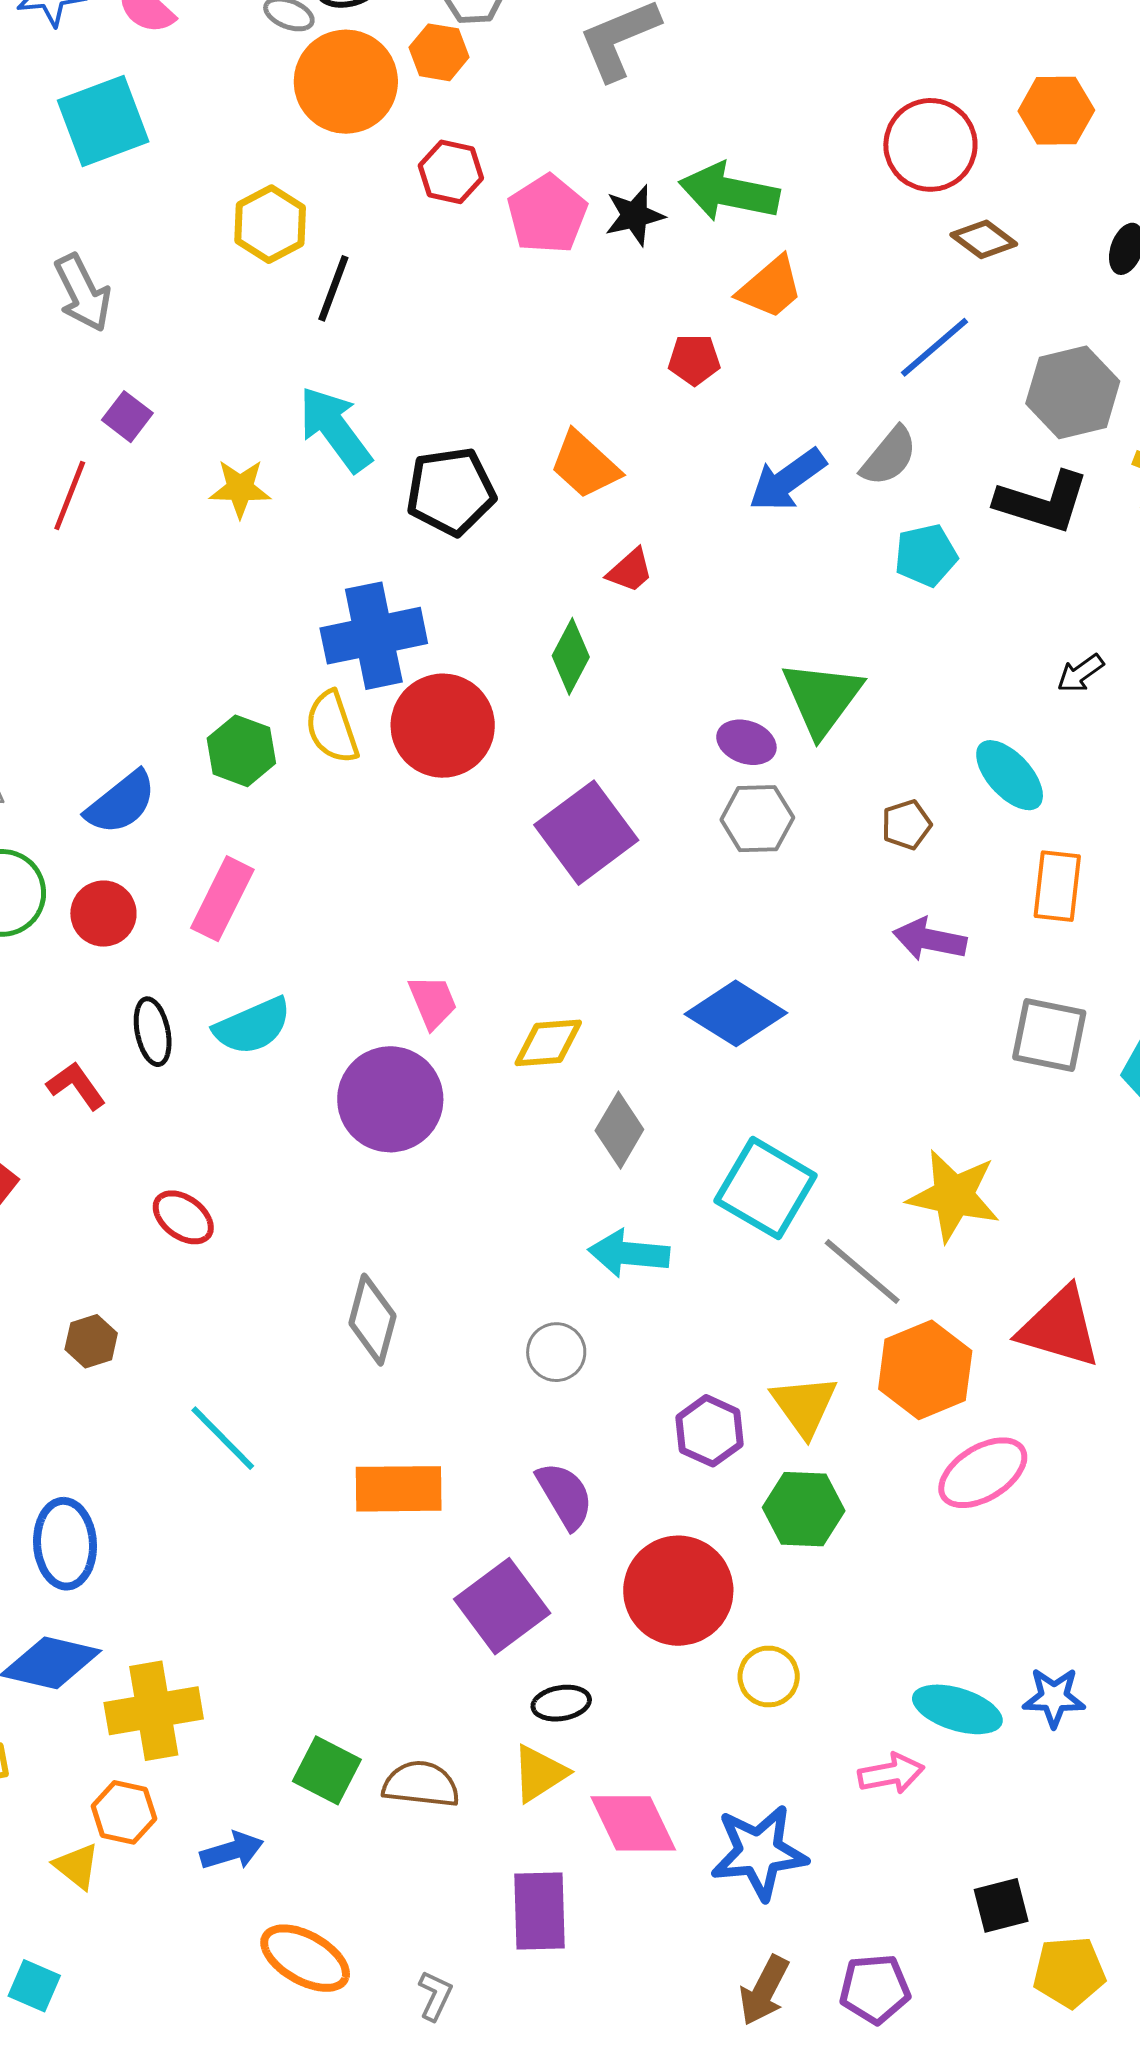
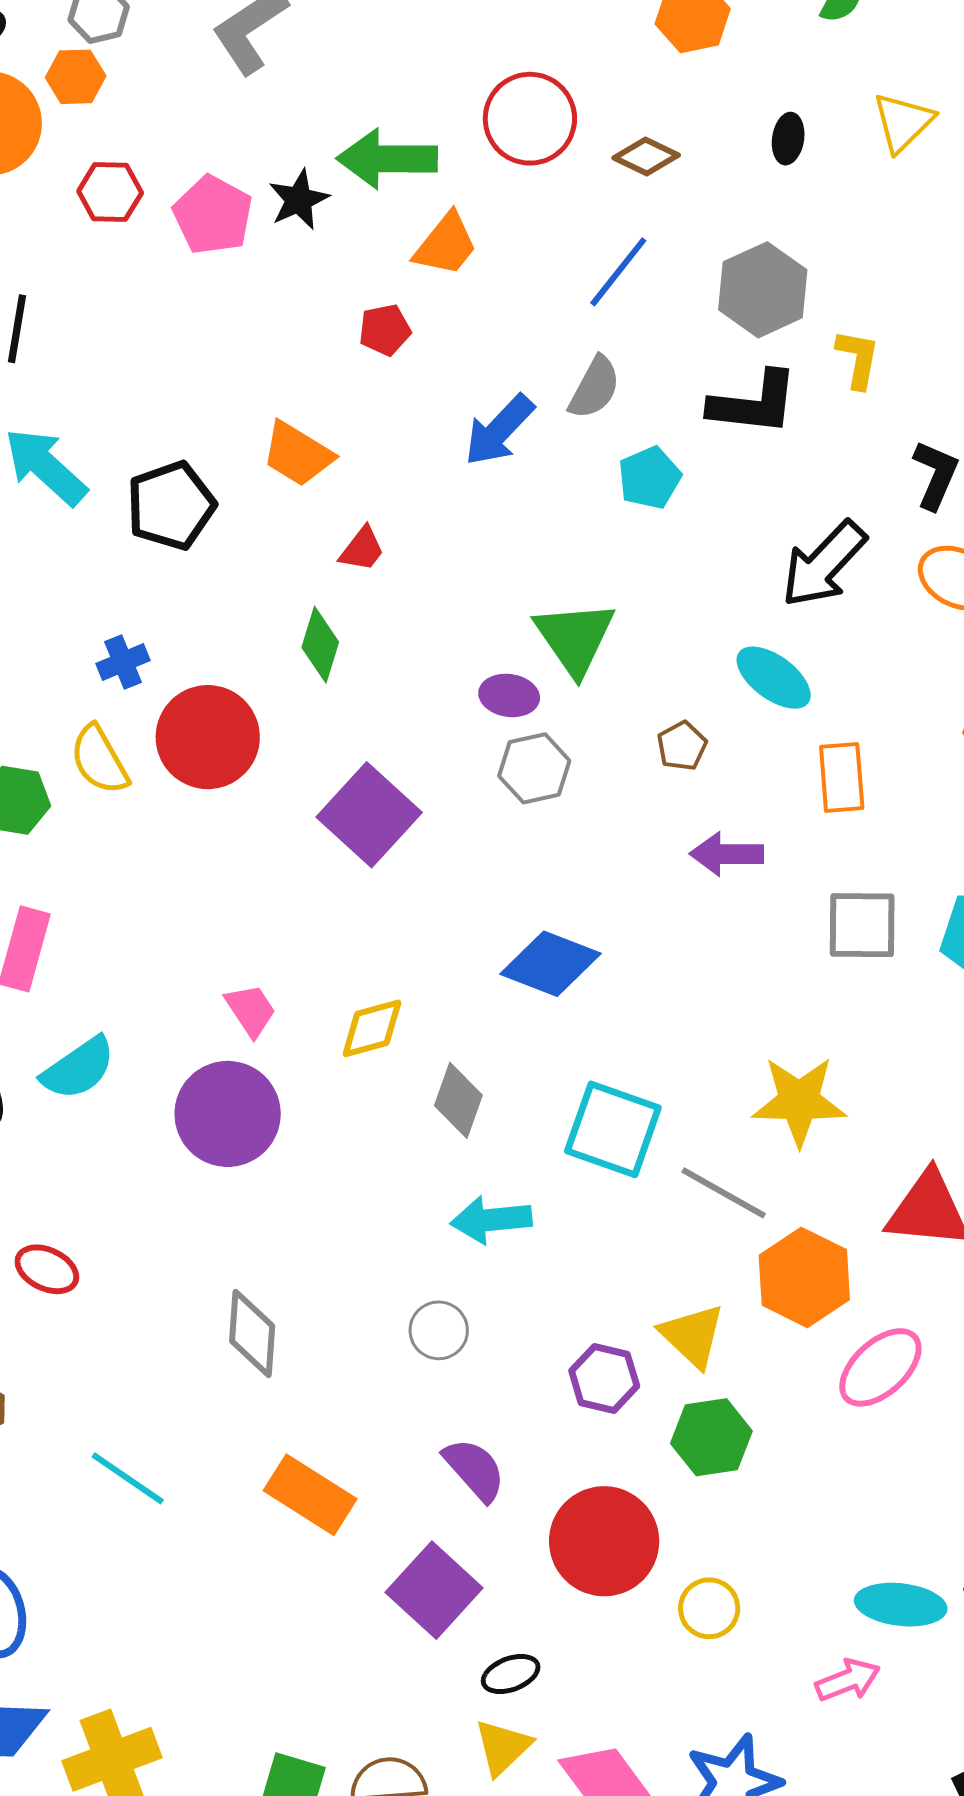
red circle: (930, 145) -> (530, 119), moved
blue cross: (374, 636) -> (123, 662), size x0.5
black arrow: (1080, 673) -> (824, 564), size x2.0
orange rectangle: (399, 1489) -> (310, 1495), turned 44

